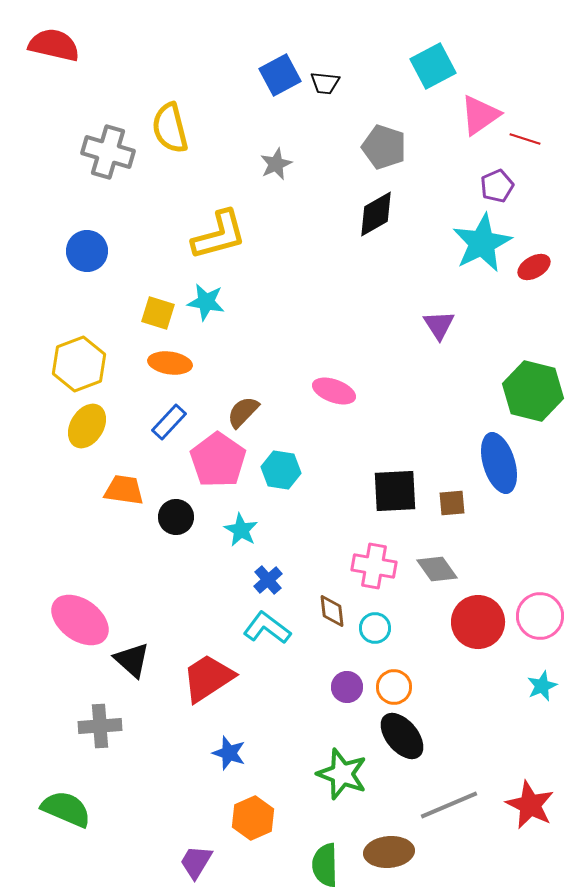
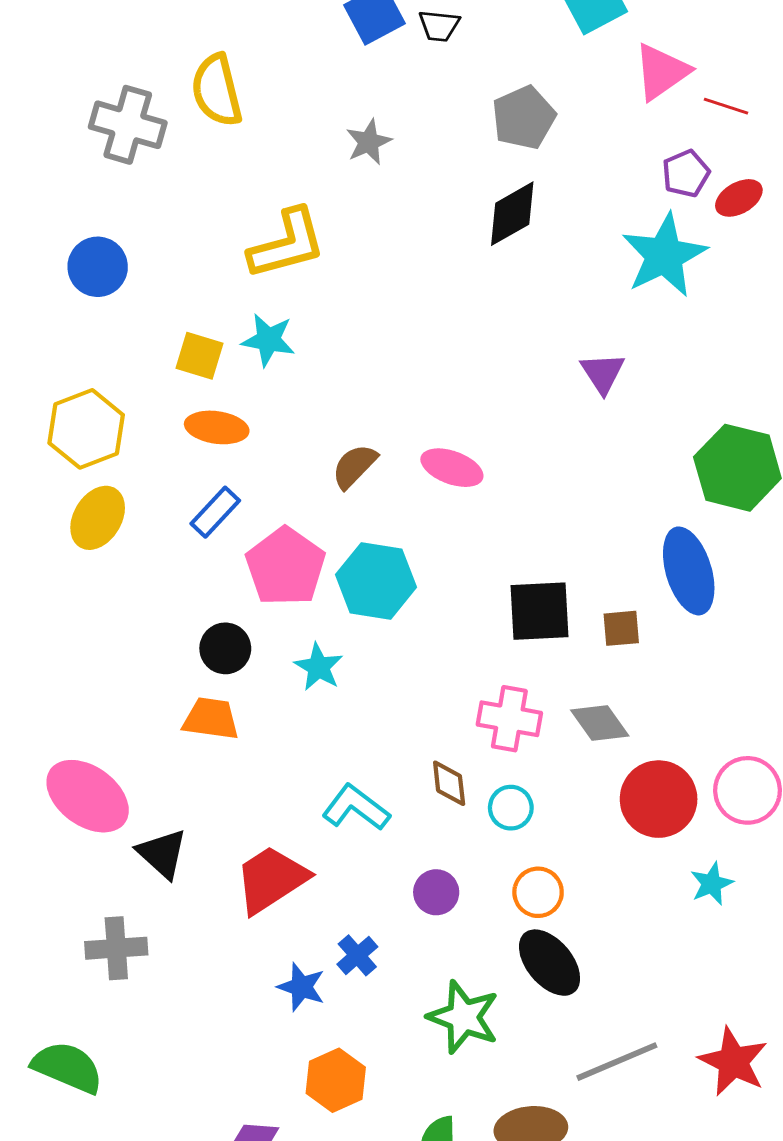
gray pentagon: (384, 147) -> (524, 118), turned 30
red ellipse: (534, 267) -> (739, 198), moved
brown semicircle: (243, 412) -> (354, 466), moved
cyan hexagon: (281, 470) -> (376, 581), size x1.4
orange trapezoid: (124, 490) -> (211, 719), moved
blue cross: (268, 580) -> (357, 955), moved
cyan star: (542, 686) -> (712, 884), moved
purple circle: (347, 687) -> (436, 892), moved

